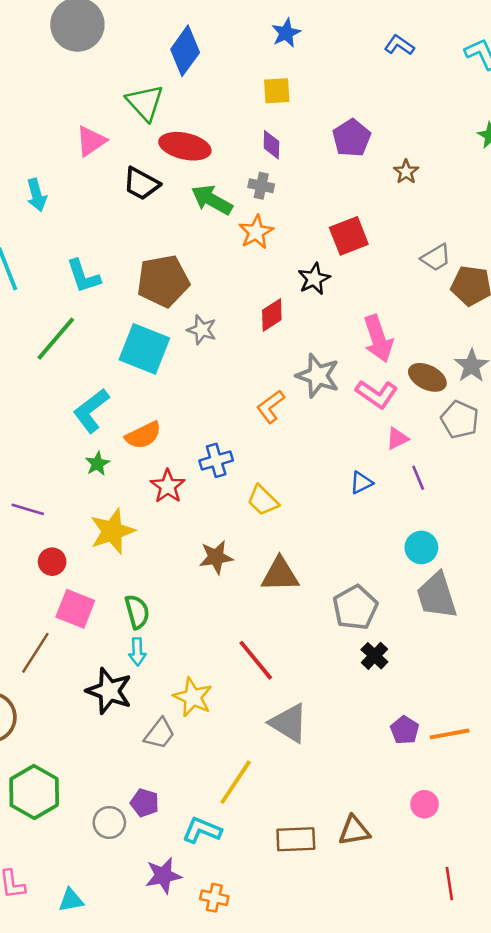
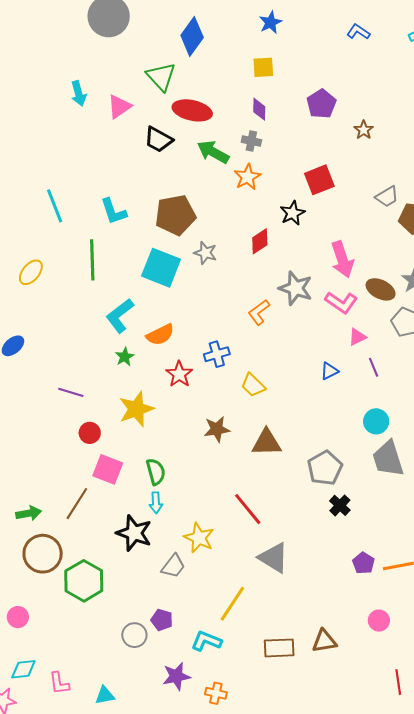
cyan arrow: (37, 195) -> (79, 93), moved
green line: (56, 339) -> (92, 260), turned -42
green hexagon: (34, 792) -> (84, 581), moved

